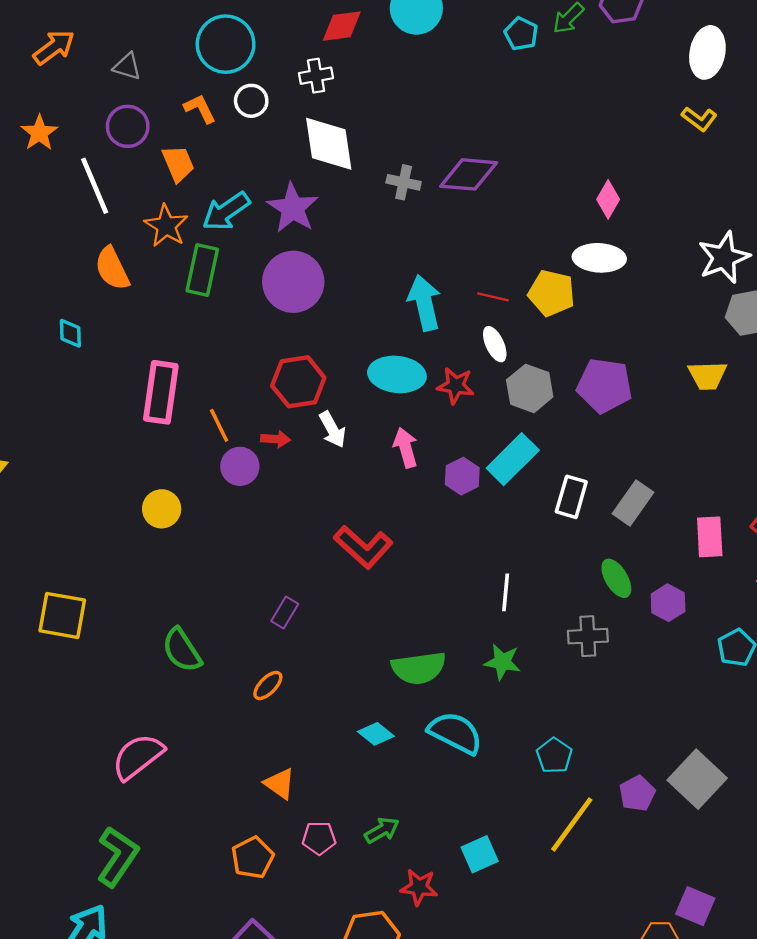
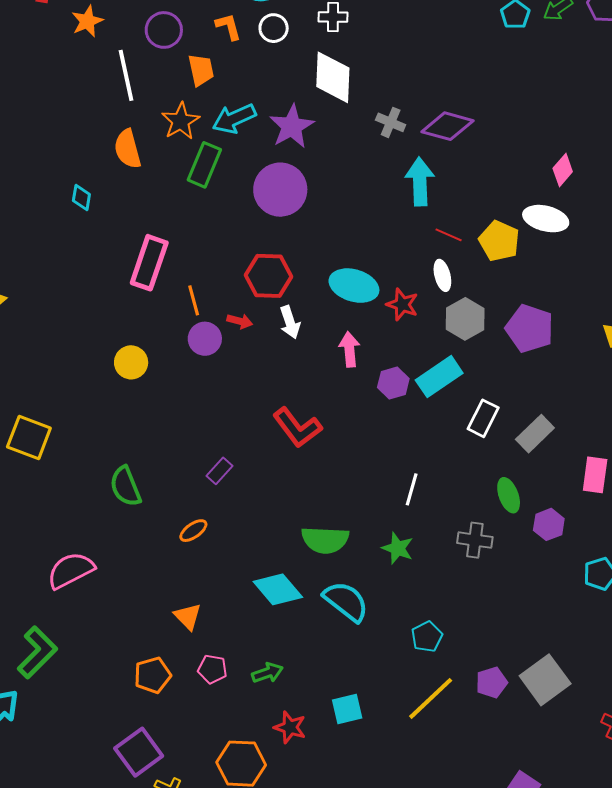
cyan arrow: (424, 303) -> (420, 182), moved
cyan diamond: (376, 734) -> (278, 589), size x1.6

